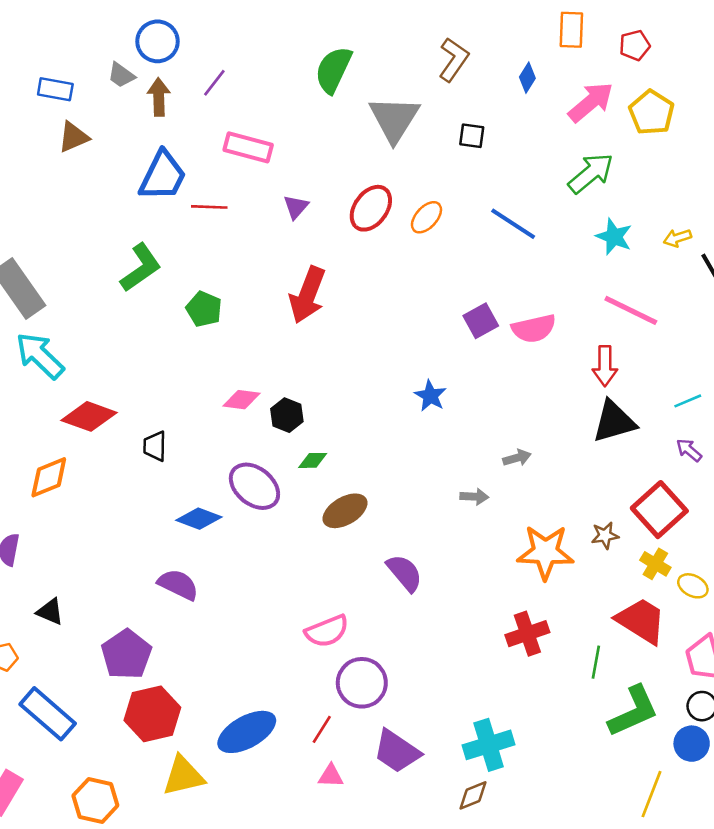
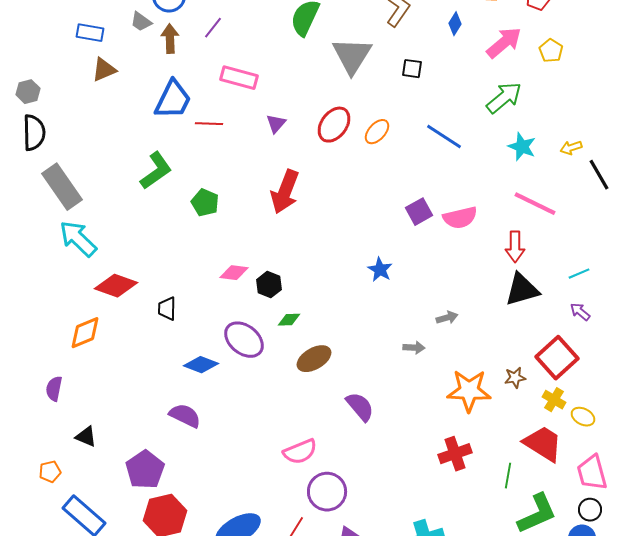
yellow pentagon: (652, 113) -> (551, 51), size x0.7

